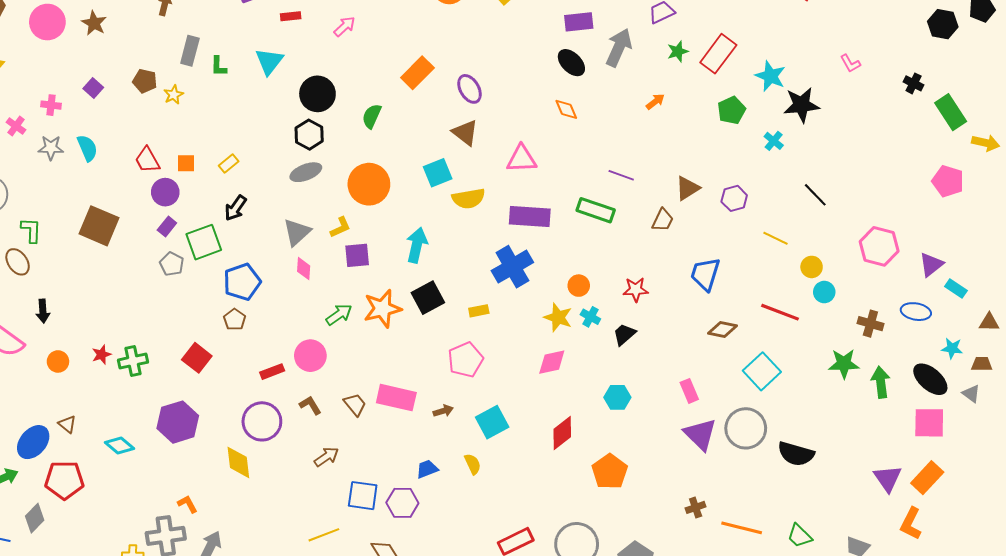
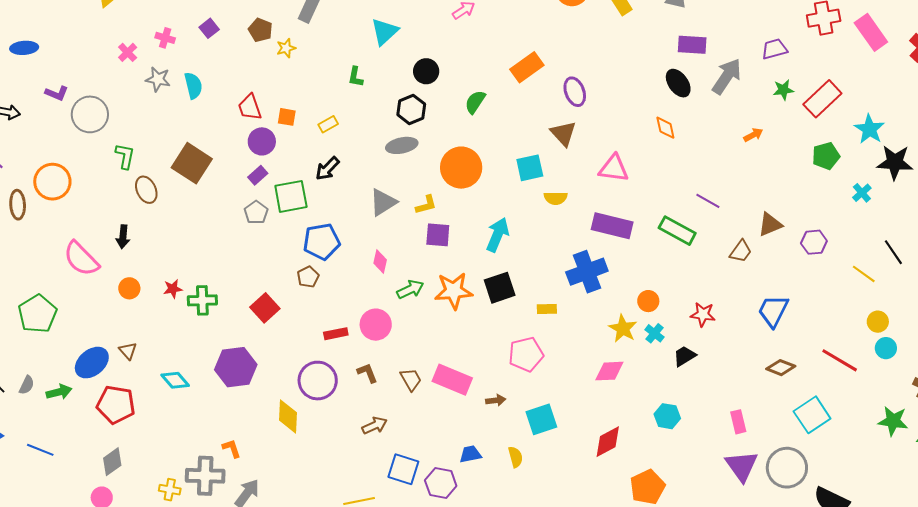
green L-shape: (219, 66) -> (356, 77), moved
black circle: (317, 94) -> (426, 71), size x0.7
yellow semicircle: (469, 198) -> (556, 198), size x0.7
yellow line: (776, 238) -> (864, 274), moved
brown ellipse: (18, 262) -> (146, 190), moved
pink diamond: (304, 269) -> (380, 262), moved
gray diamond: (35, 518) -> (112, 462), moved

